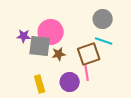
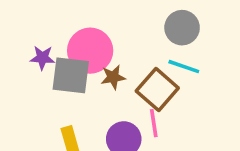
brown star: (59, 54) -> (113, 77), moved
brown square: (89, 54) -> (157, 89), turned -30

